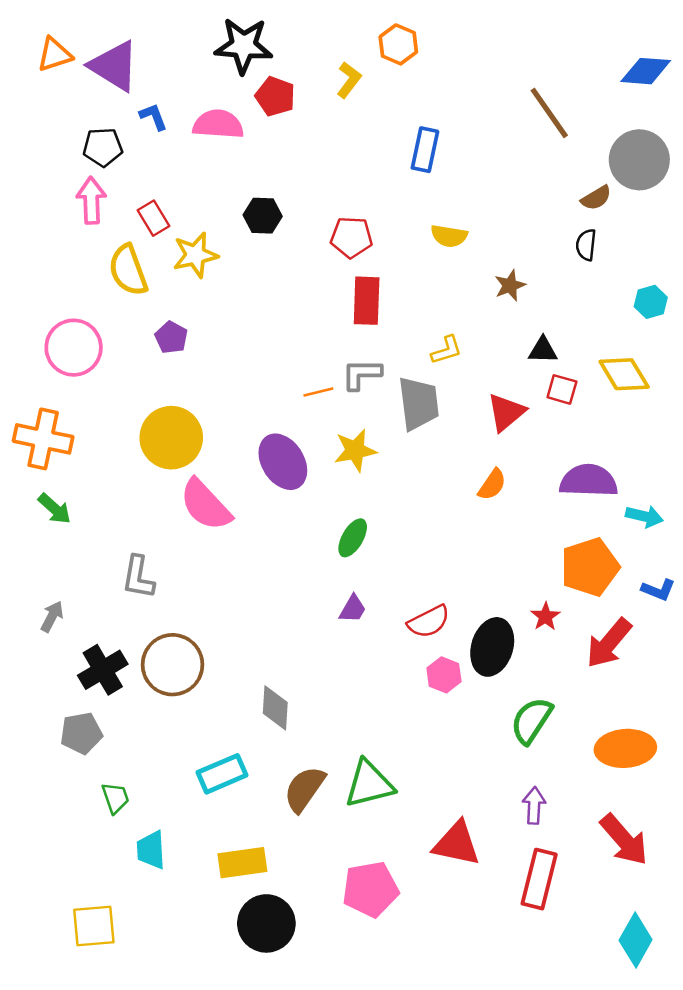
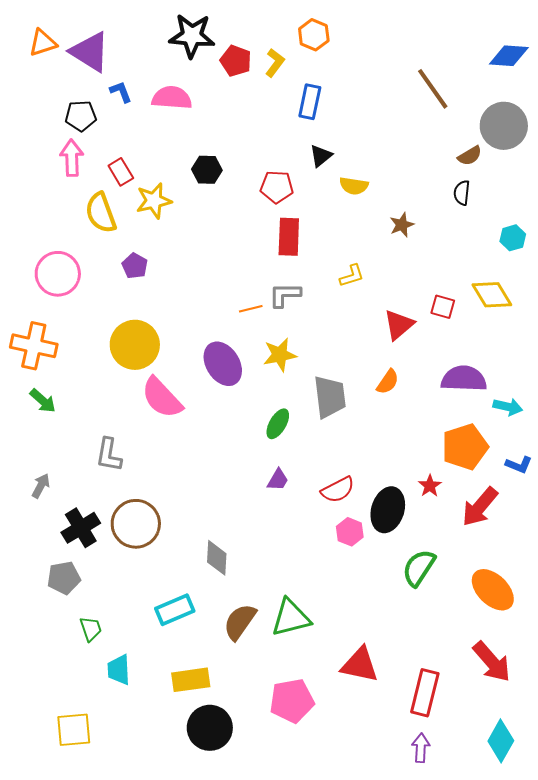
red pentagon: (275, 96) -> (236, 61), moved
blue rectangle: (425, 150) -> (310, 102), moved
black triangle: (543, 350) -> (321, 156), moved, turned -40
gray trapezoid: (419, 403) -> (330, 397), moved
orange ellipse: (625, 748) -> (493, 590), turned 48
purple arrow: (534, 806) -> (421, 748), moved

